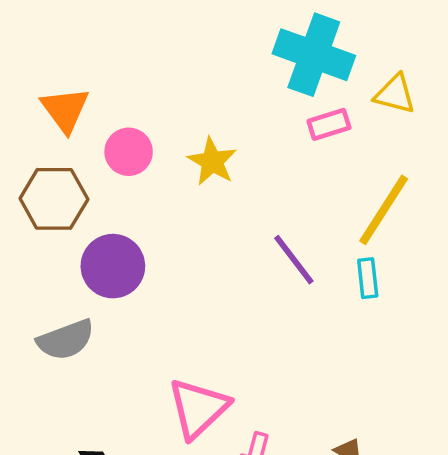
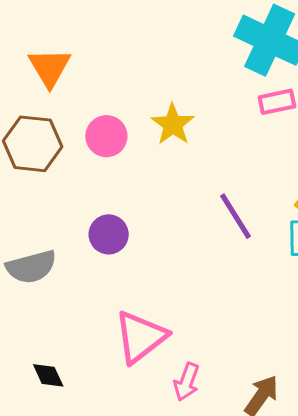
pink circle: (129, 152) -> (106, 136), moved
purple circle: (113, 266) -> (109, 234), moved, size x0.7

